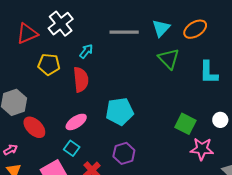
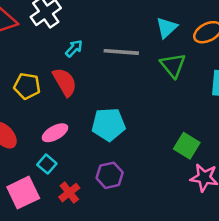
gray line: (124, 32) -> (121, 52), moved
yellow pentagon: (49, 64) -> (27, 86), moved
red semicircle: (81, 80) -> (65, 82), turned -30

